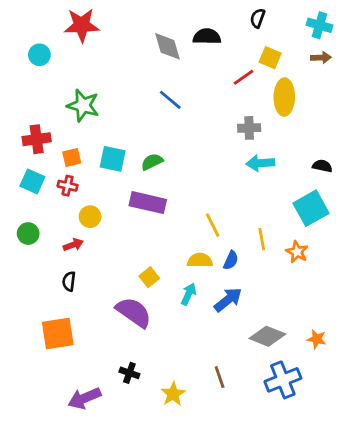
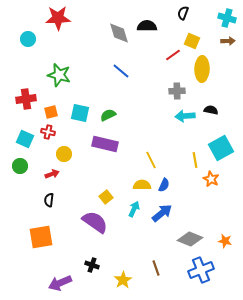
black semicircle: (322, 166) -> (211, 110), moved
cyan square: (32, 181) -> (25, 139), moved
yellow line: (262, 239) -> (195, 160), moved

